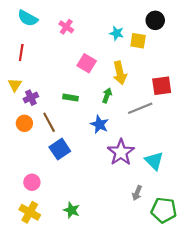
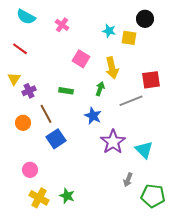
red line: (21, 53) -> (20, 49), turned -63
orange circle: (24, 123) -> (23, 123), moved
yellow cross: (30, 212) -> (39, 198), moved

